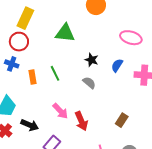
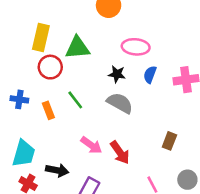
yellow rectangle: (25, 18) -> (41, 38), moved
pink ellipse: (131, 38) -> (136, 47), moved
red circle: (19, 42) -> (50, 67), moved
gray semicircle: (89, 83) -> (120, 103), size x1.5

